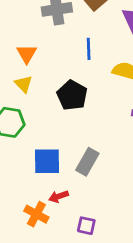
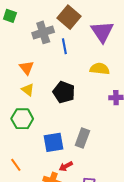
blue line: (89, 49) -> (64, 46), moved

